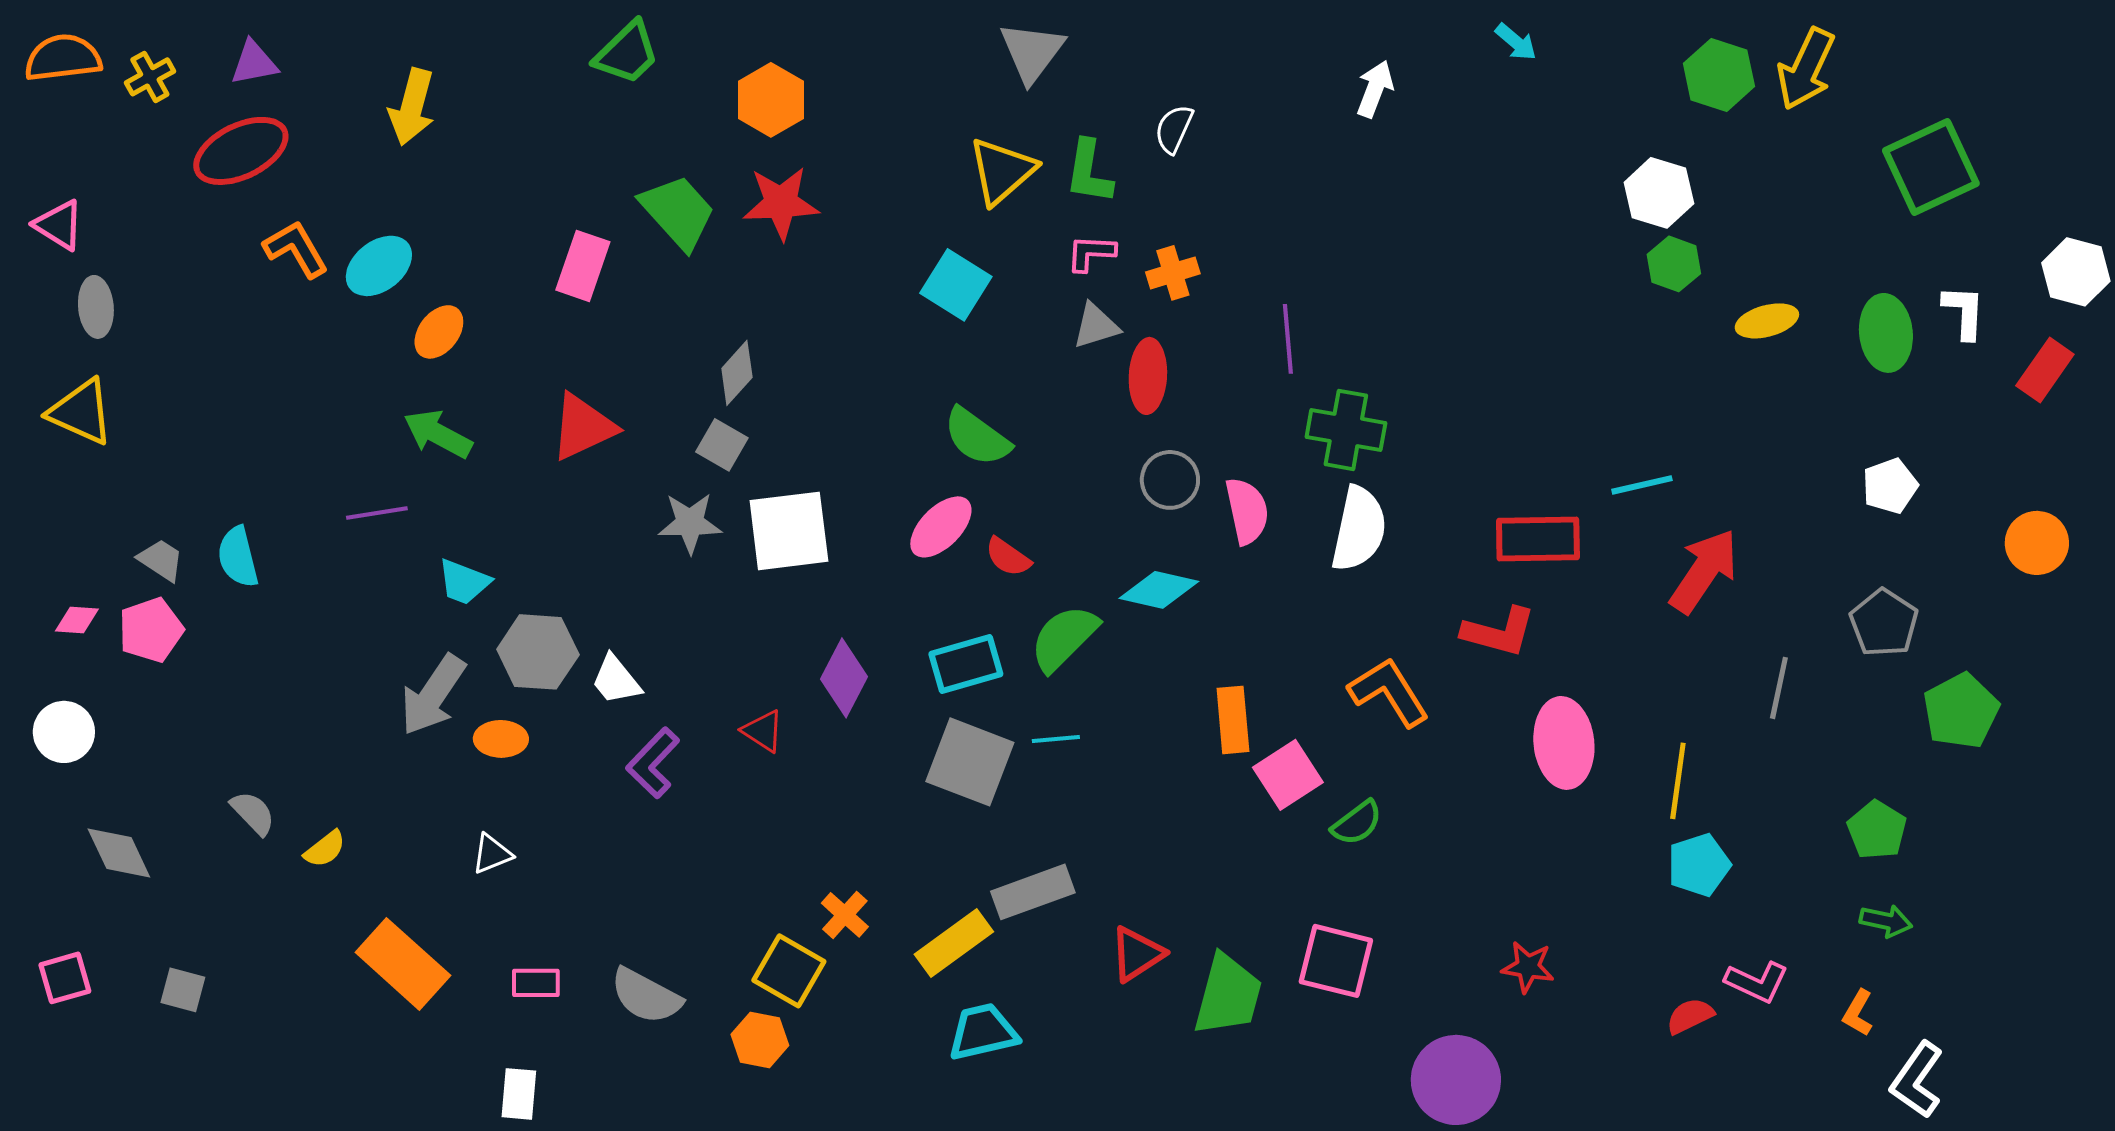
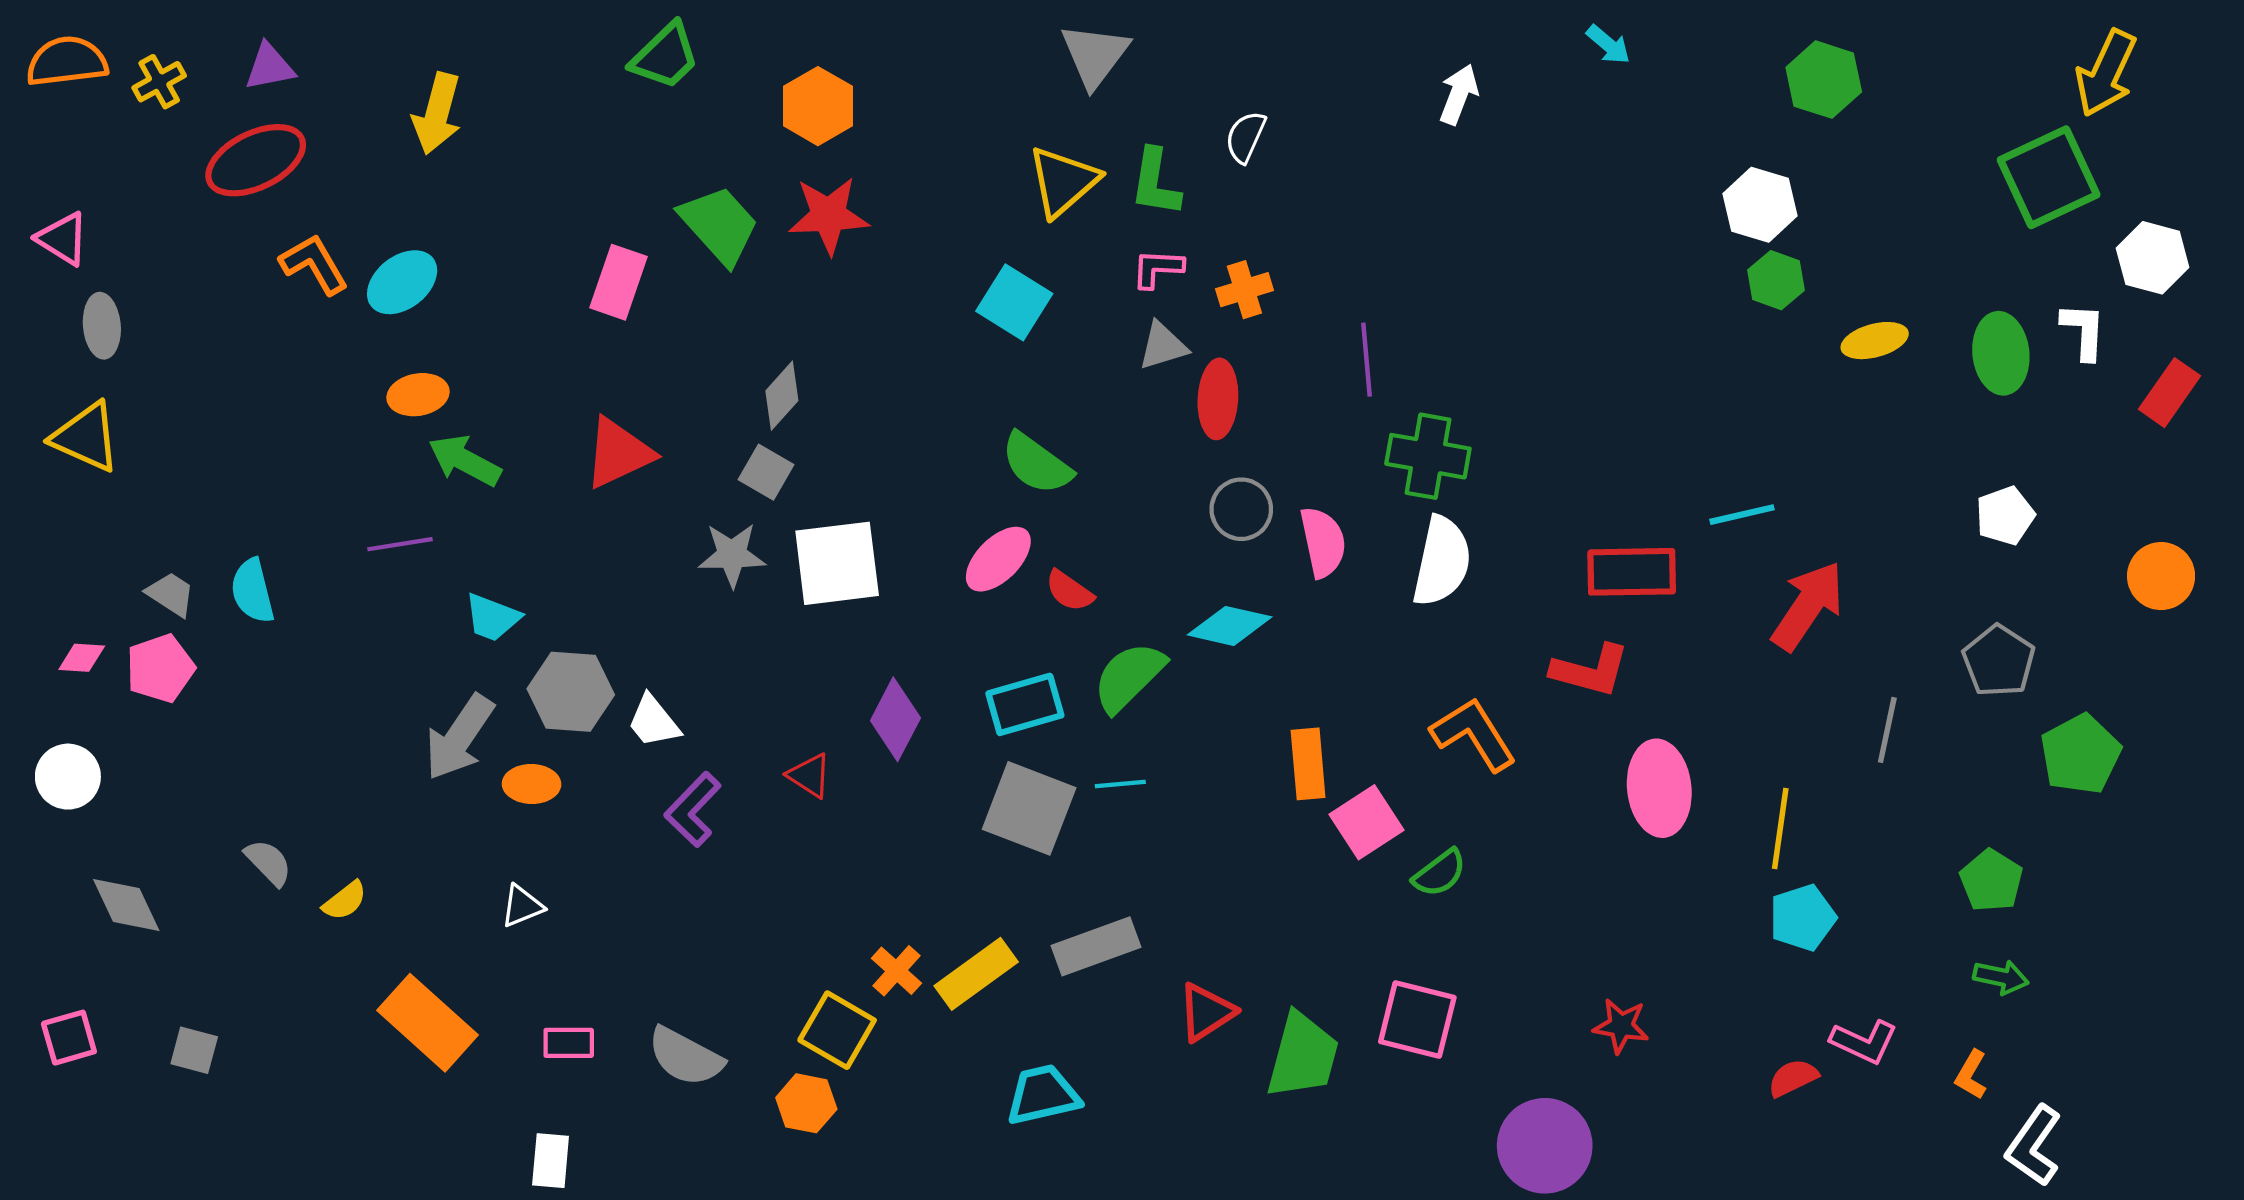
yellow arrow: (1806, 69) -> (2106, 73), moved
white hexagon: (2076, 272) -> (2153, 258), moved
orange ellipse: (439, 332) -> (418, 395), moved, turned 42
yellow rectangle: (954, 943) -> (976, 974), moved

